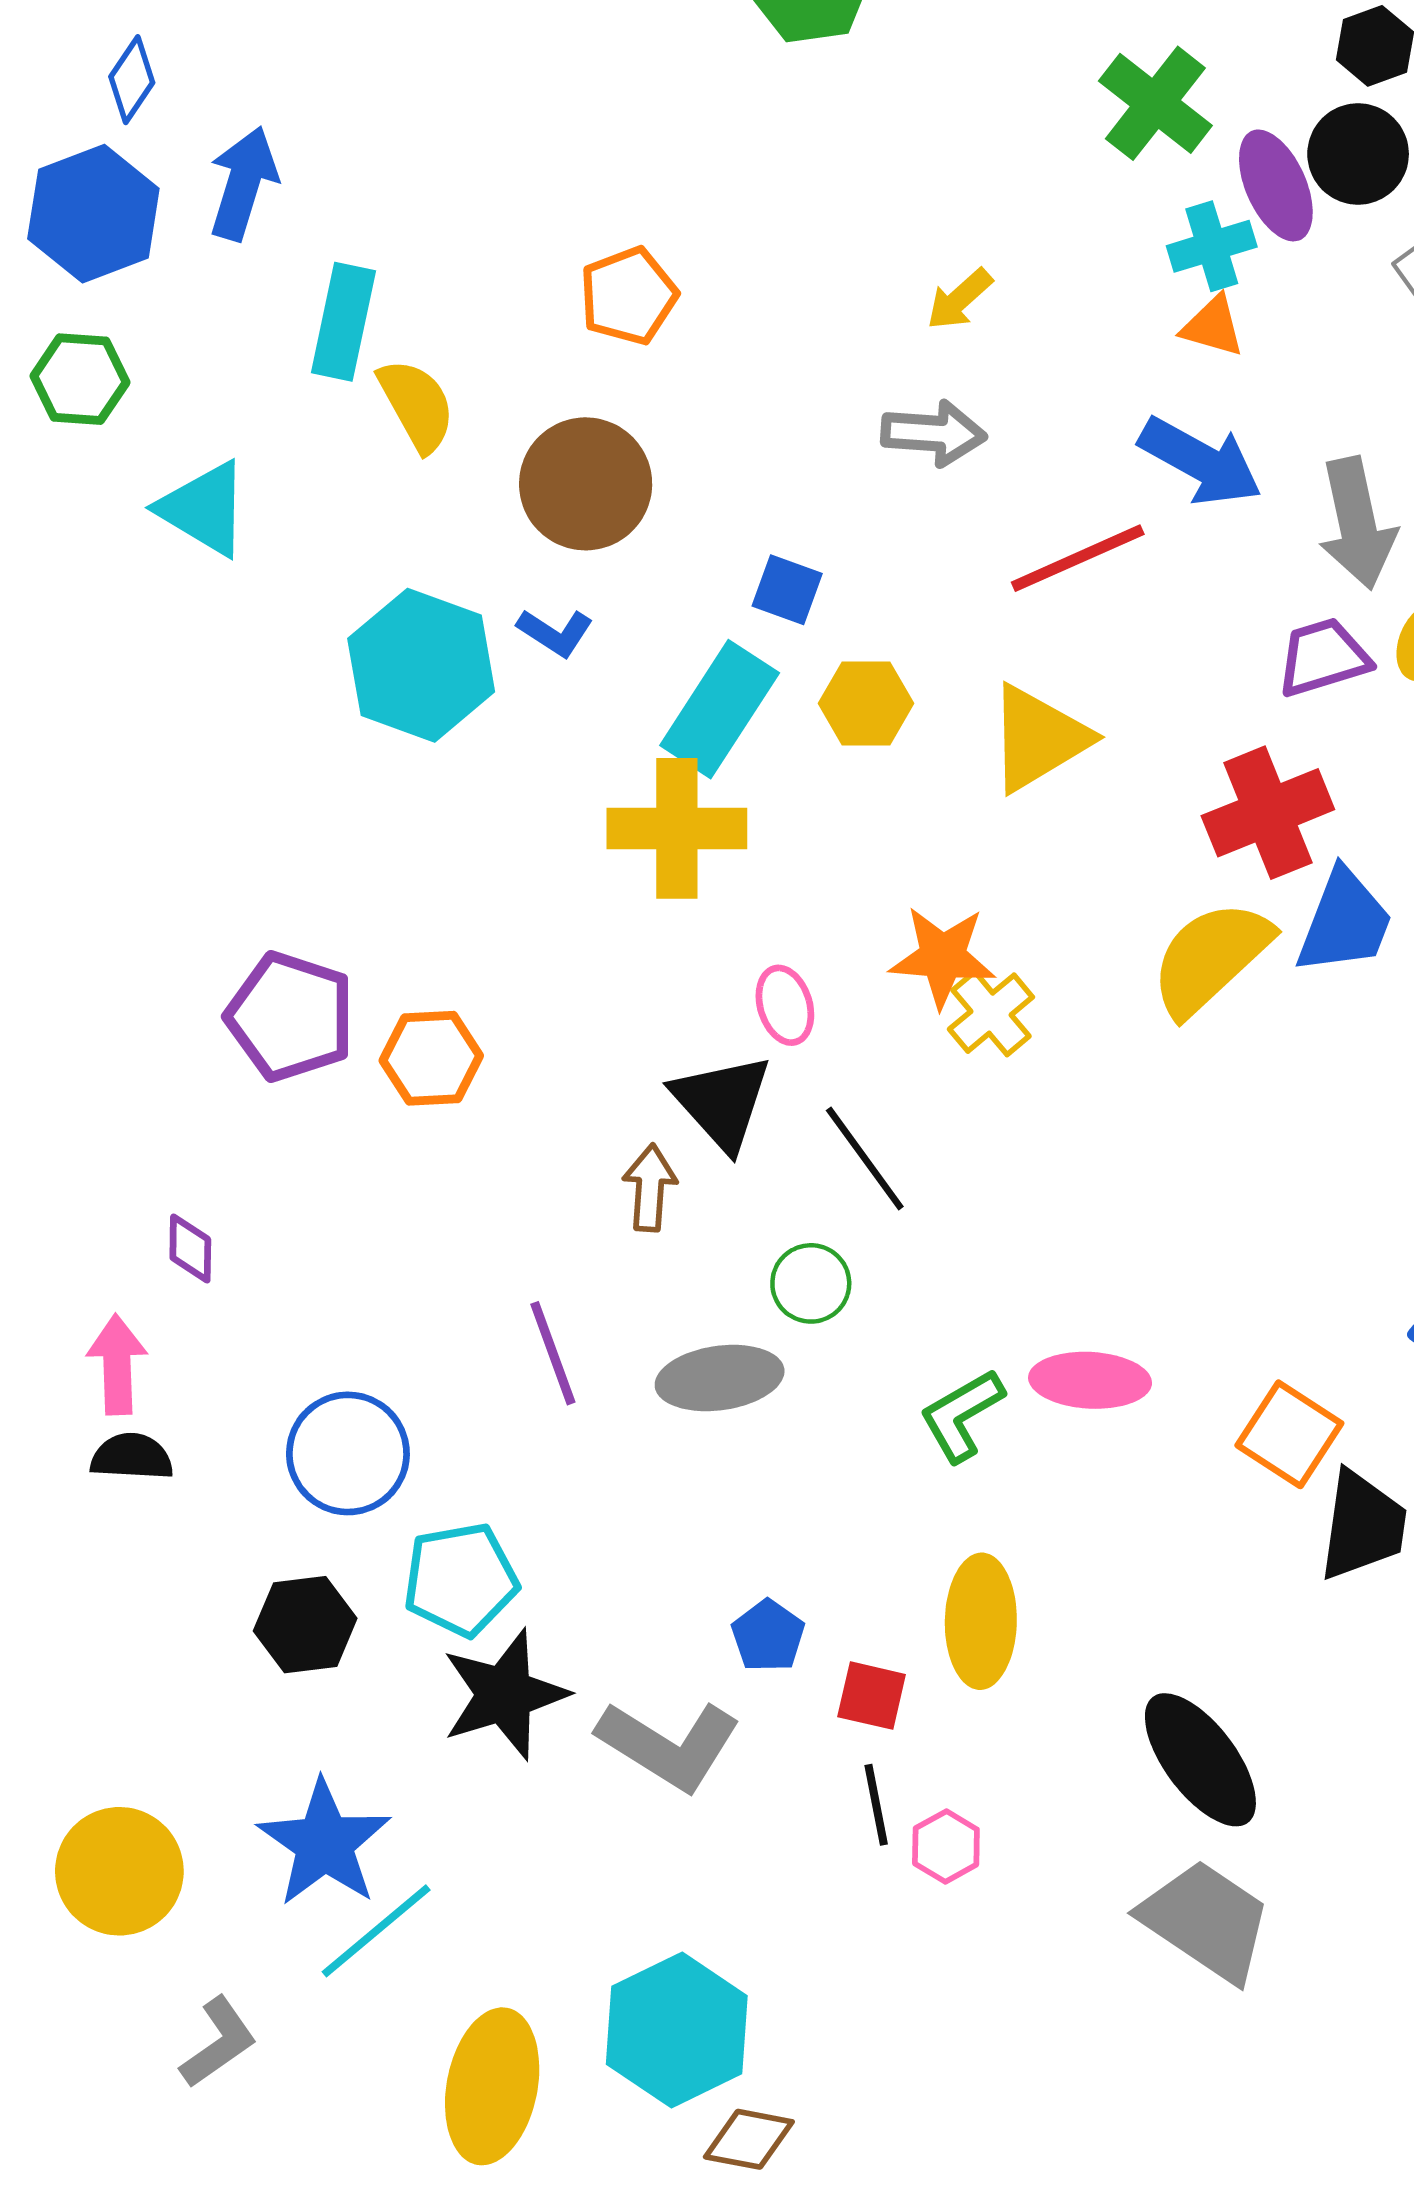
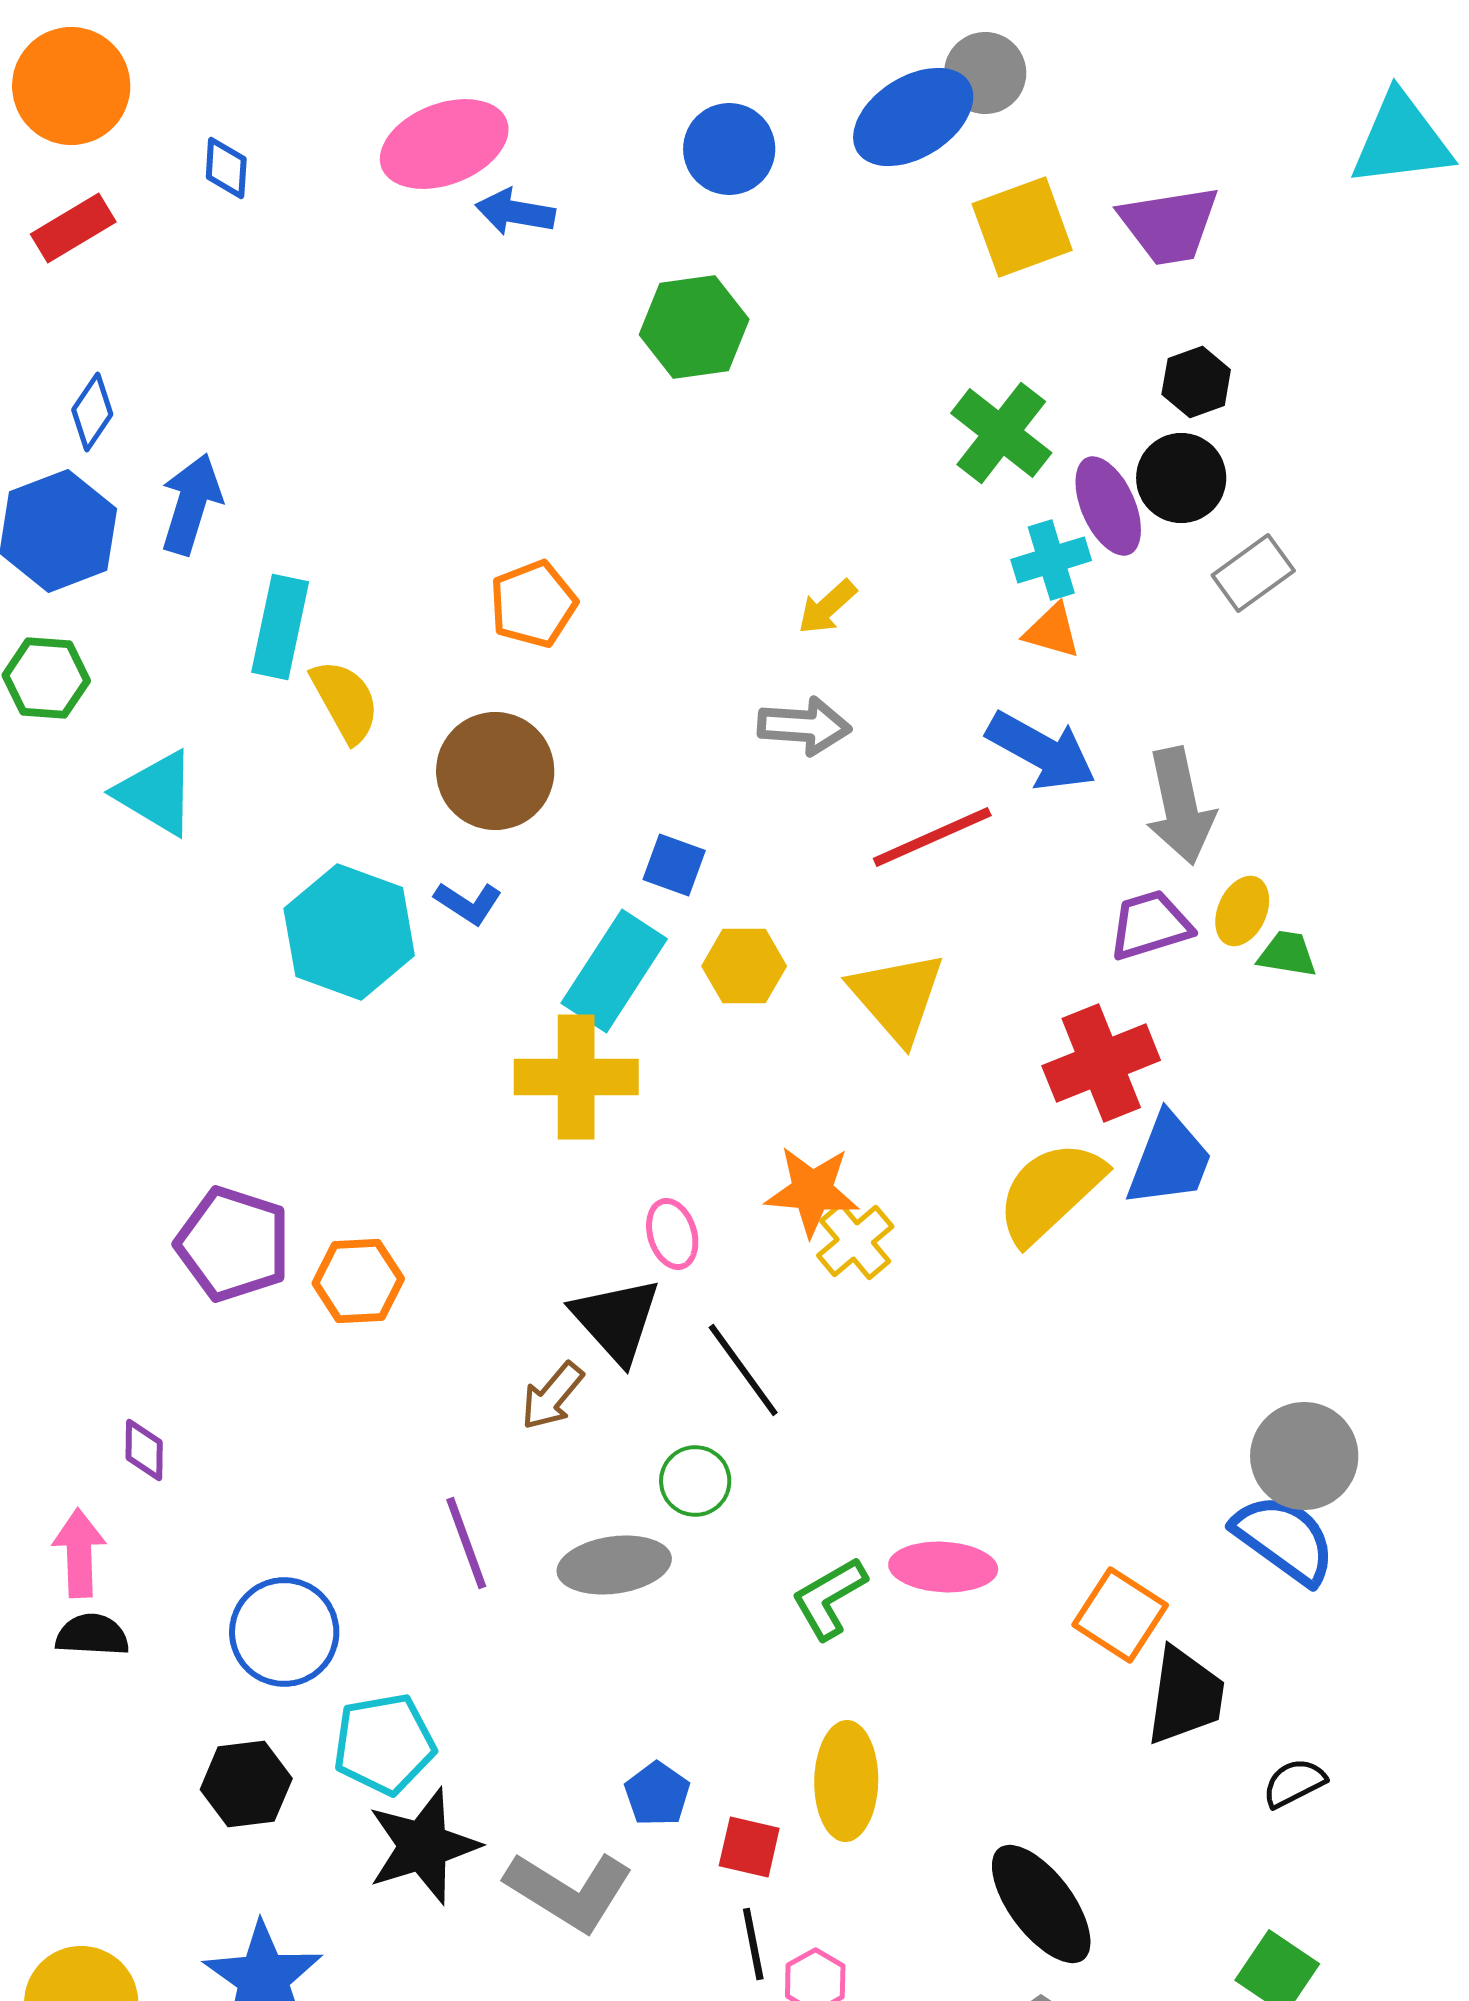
yellow triangle: (1038, 738) -> (897, 997), turned -40
brown arrow: (650, 1188) -> (552, 1396), turned -144

